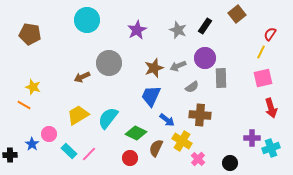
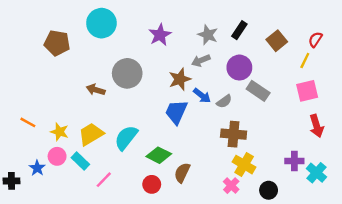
brown square: (237, 14) -> (277, 41), moved
brown pentagon: (30, 34) -> (57, 43), moved
gray arrow: (178, 66) -> (201, 61), moved
brown arrow: (82, 77) -> (96, 90), turned 42
gray rectangle: (221, 78) -> (258, 91), turned -54
yellow star: (33, 87) -> (59, 132), moved
blue arrow: (167, 120) -> (202, 96), moved
yellow cross: (182, 141) -> (244, 165), moved
cyan cross: (271, 148) -> (316, 173), turned -30
cyan rectangle: (69, 151) -> (80, 161), moved

